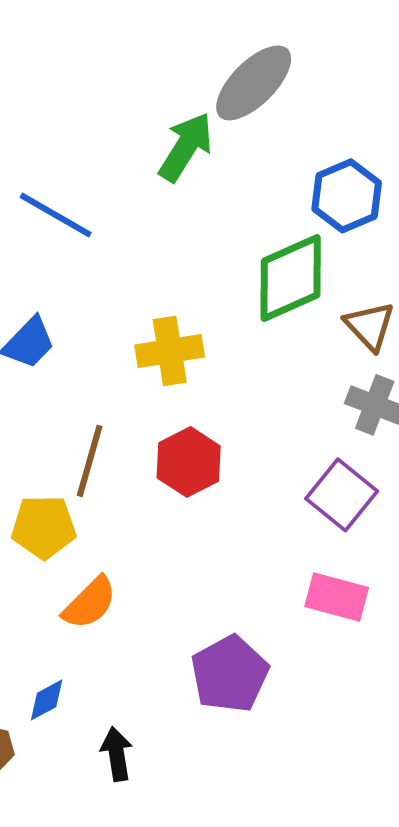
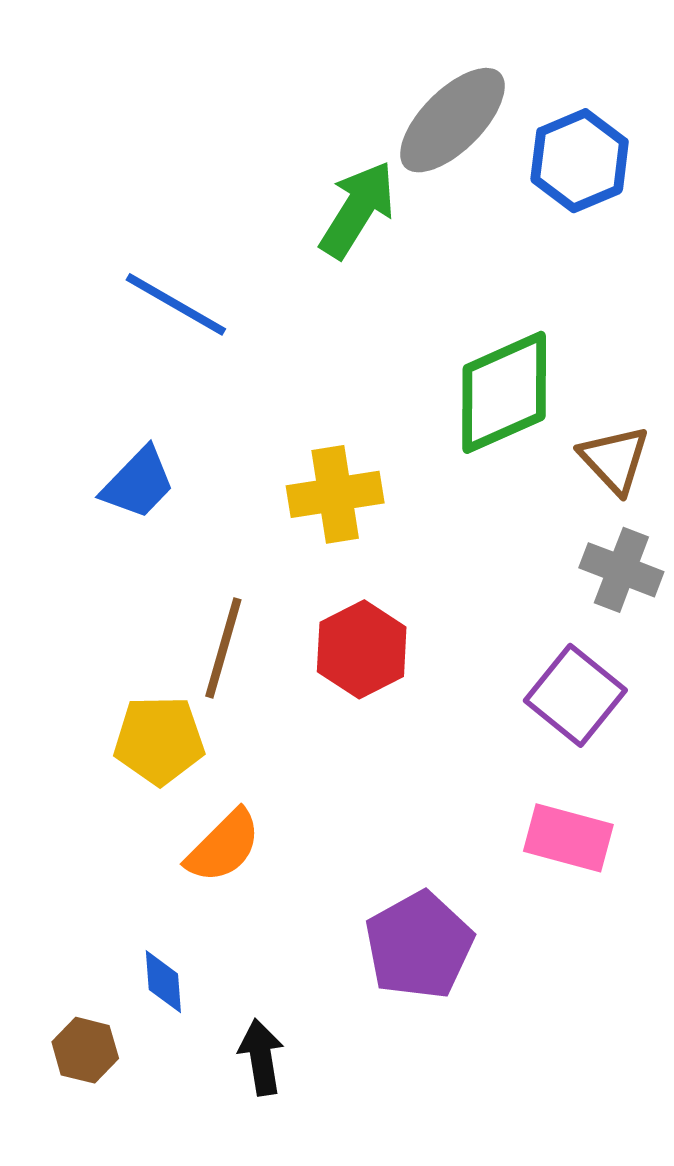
blue hexagon: (347, 196) -> (580, 161), moved
blue diamond: (47, 700) -> (163, 982), turned -66

